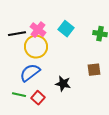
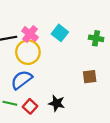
black star: (63, 84) -> (57, 103), moved

